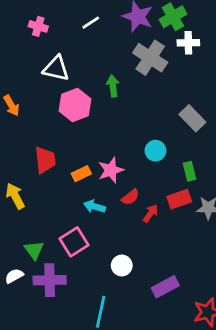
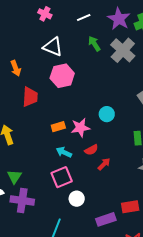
green arrow: (113, 86) -> (94, 44), moved, turned -35
cyan circle: (155, 151) -> (107, 114), moved
red trapezoid: (45, 160) -> (30, 97), moved
red rectangle: (179, 199) -> (130, 207), moved
pink square: (74, 242) -> (62, 177), moved

